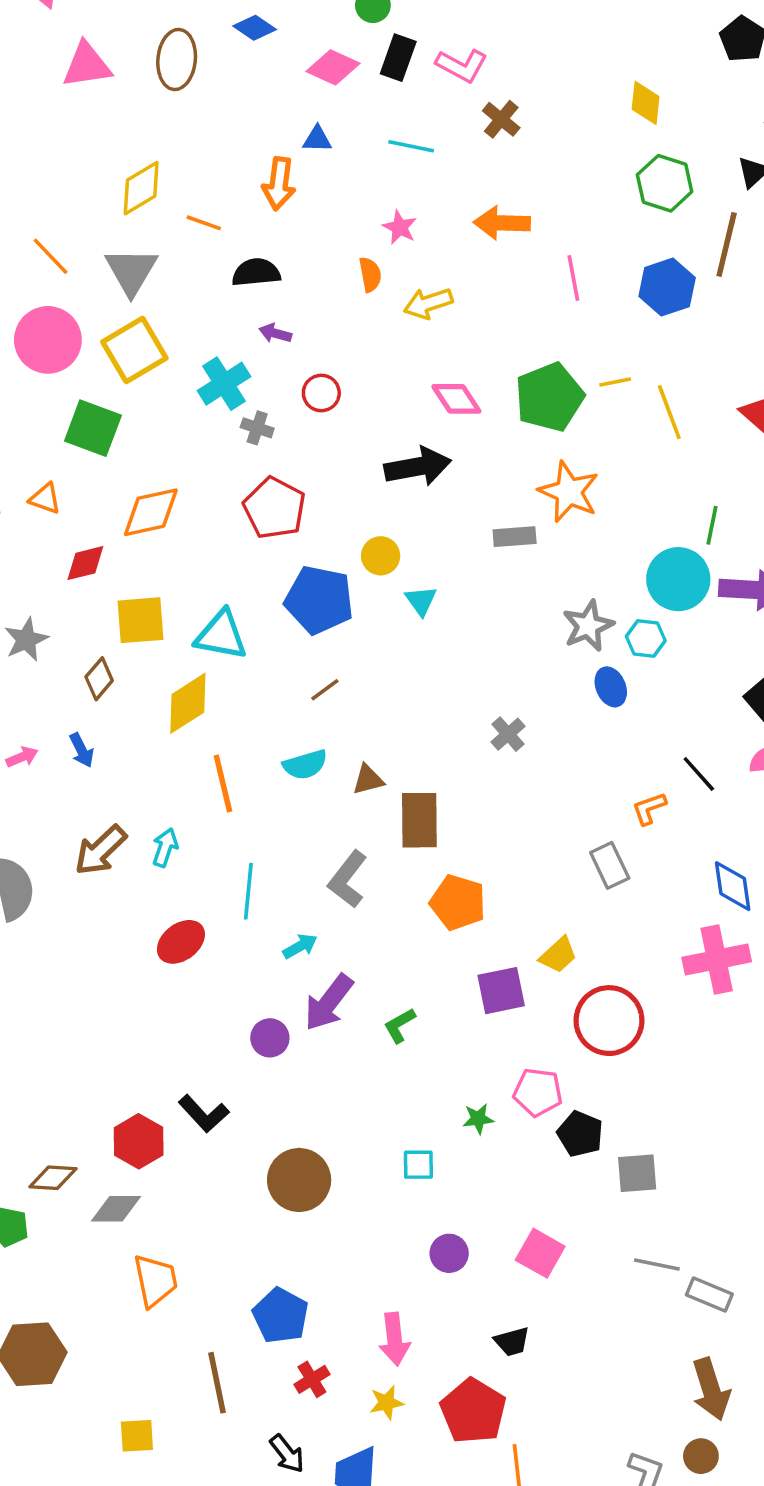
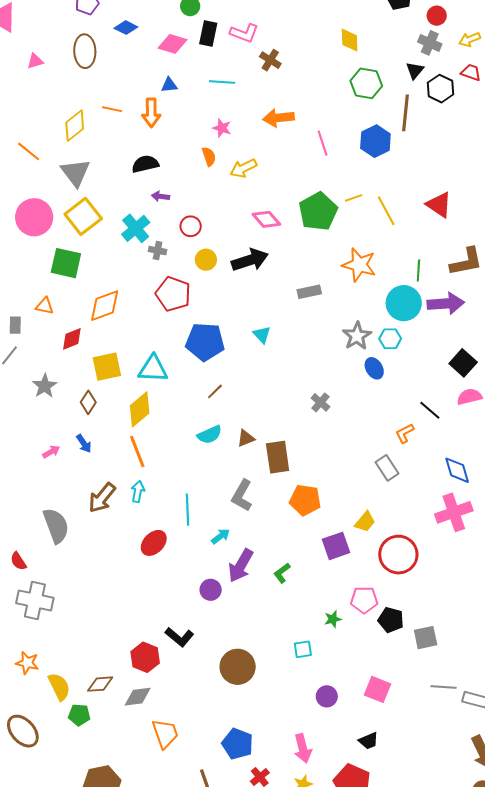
pink triangle: (87, 65) -> (35, 61), size x0.6
orange line: (204, 223) -> (112, 109), moved
orange line: (51, 256) -> (29, 151), moved
orange star: (569, 492) -> (359, 265), moved
yellow circle: (381, 556) -> (206, 260), moved
orange line: (223, 783) -> (137, 451), moved

